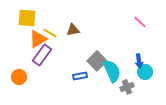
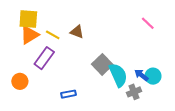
brown triangle: (73, 30) -> (77, 32), turned 32
orange triangle: (38, 39) -> (29, 35), moved
blue arrow: (139, 61) -> (141, 75), moved, turned 136
blue rectangle: (80, 76) -> (68, 94), moved

